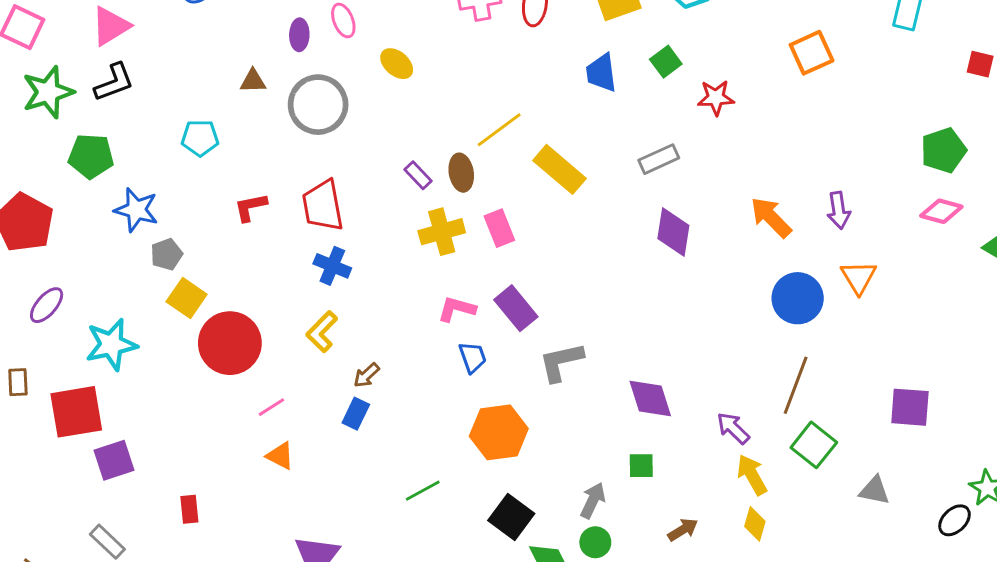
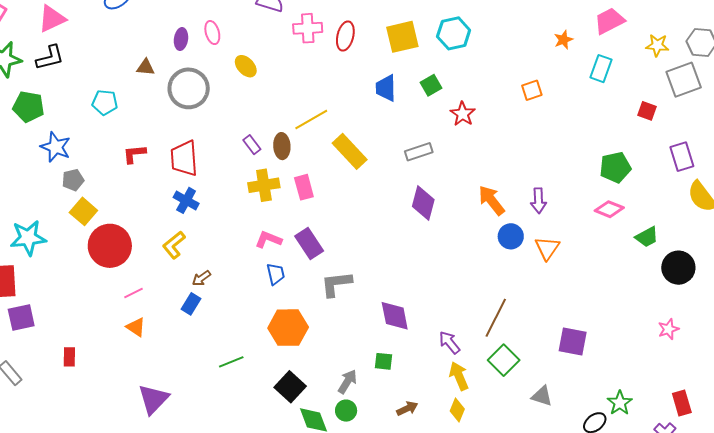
orange square: (812, 53) -> (532, 90), size x0.7
red star: (716, 98) -> (463, 114), turned 30
blue circle: (798, 298) -> (511, 236), moved, size x0.7

